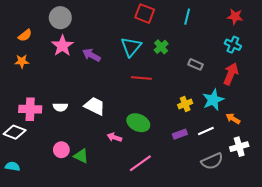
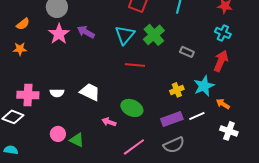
green cross: (161, 47) -> (154, 35), size x1.5
purple arrow: (91, 55) -> (86, 32), moved
purple rectangle: (180, 134) -> (172, 119), size x1.5
white cross: (239, 147) -> (229, 131), turned 36
gray semicircle: (212, 161) -> (174, 145), moved

